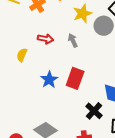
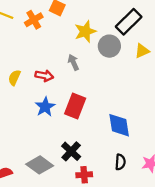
red arrow: (46, 39) -> (44, 76), moved
black cross: (94, 111) -> (71, 151), moved

